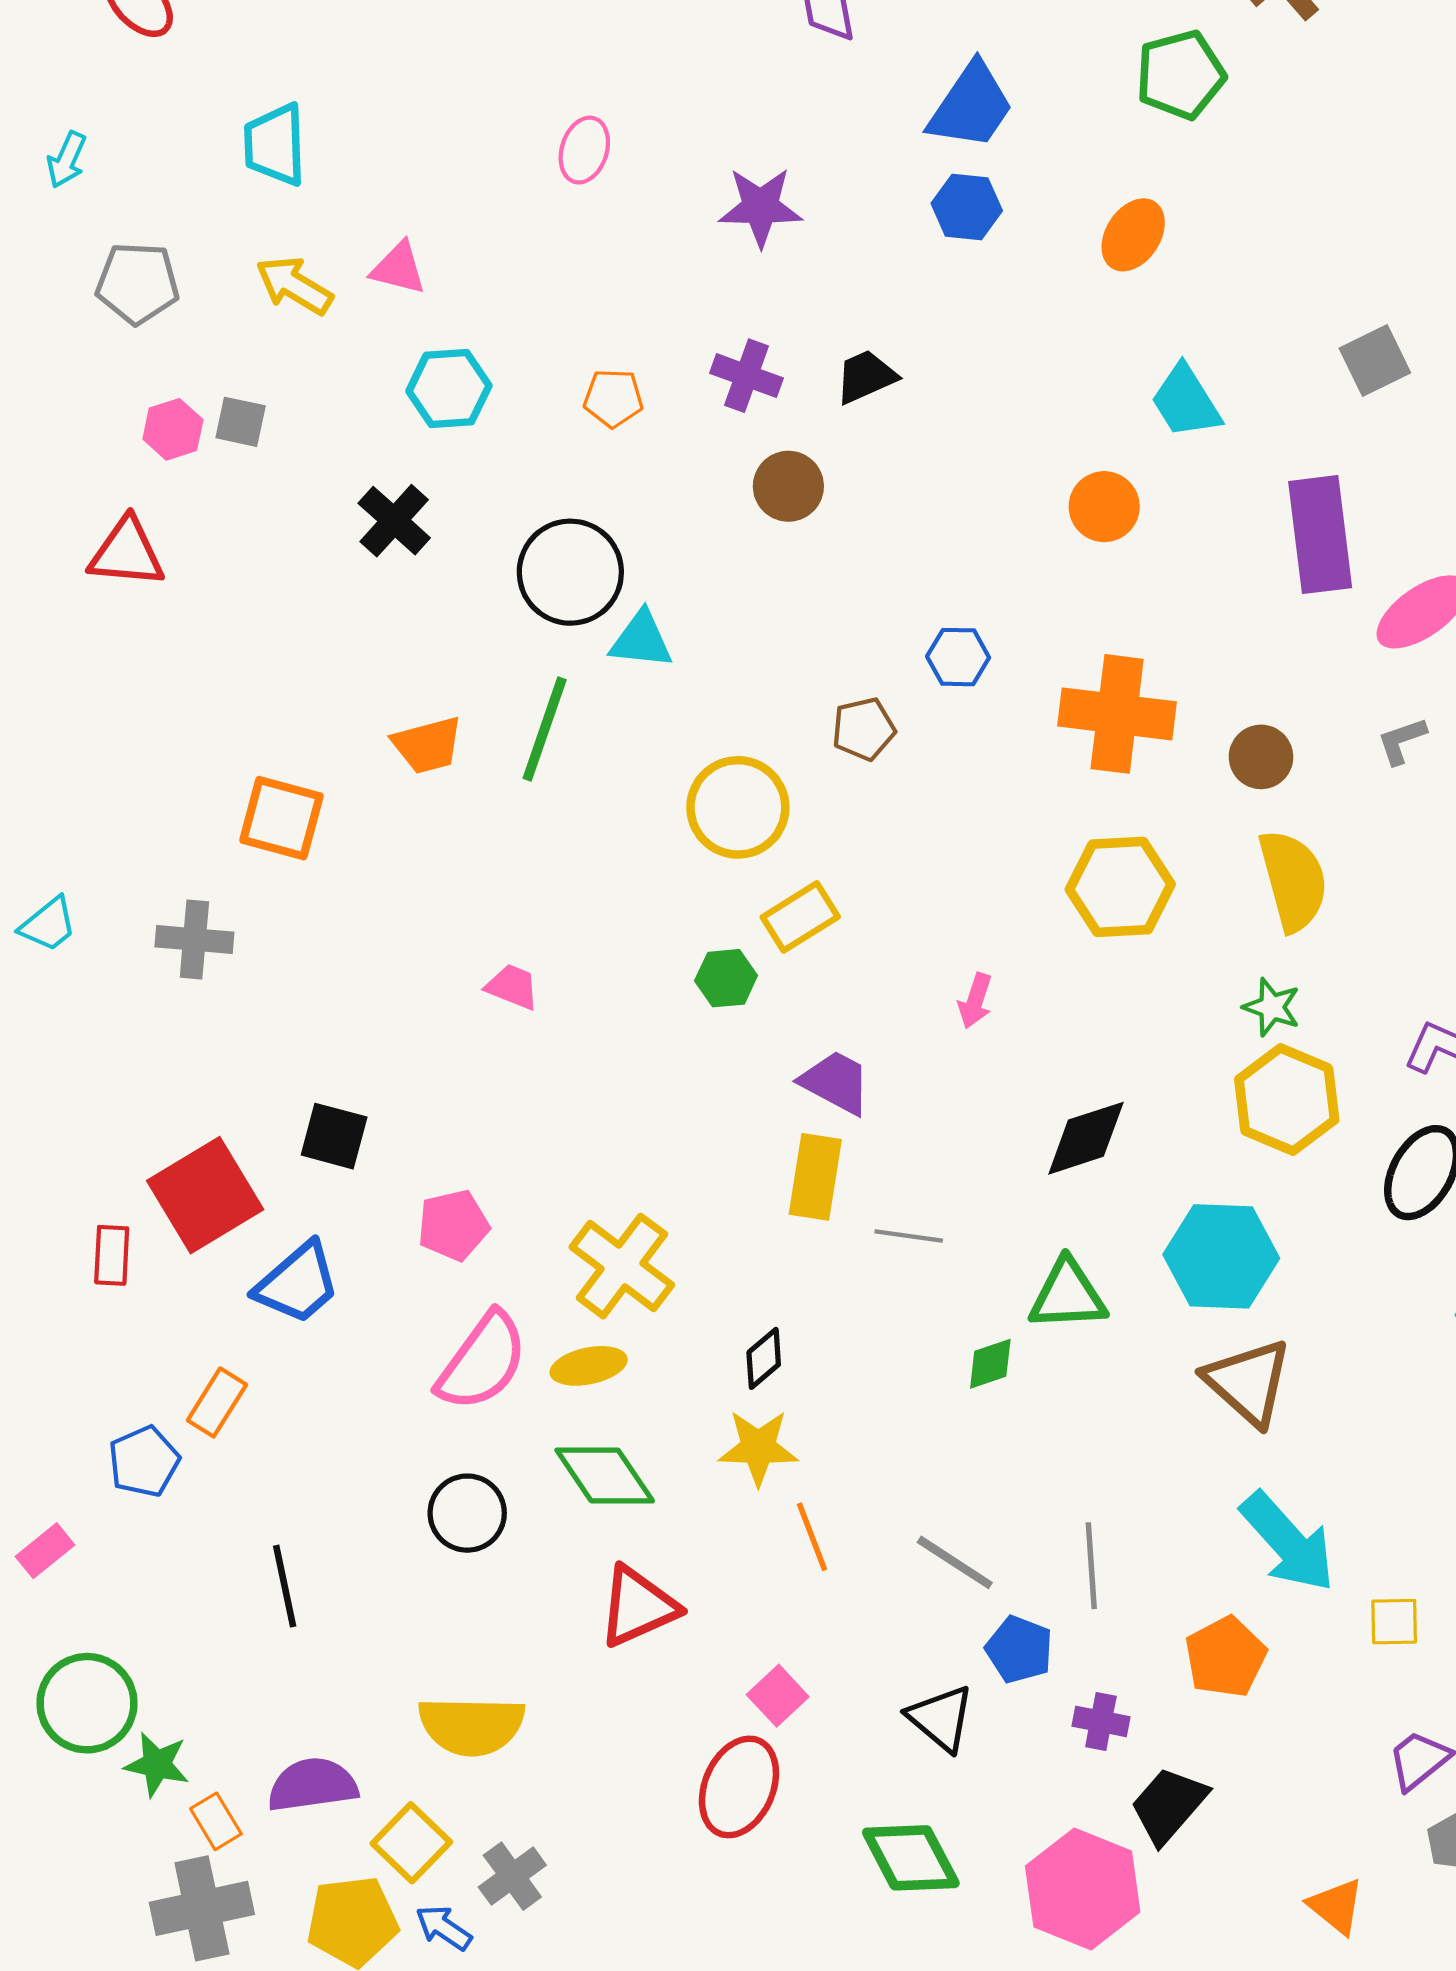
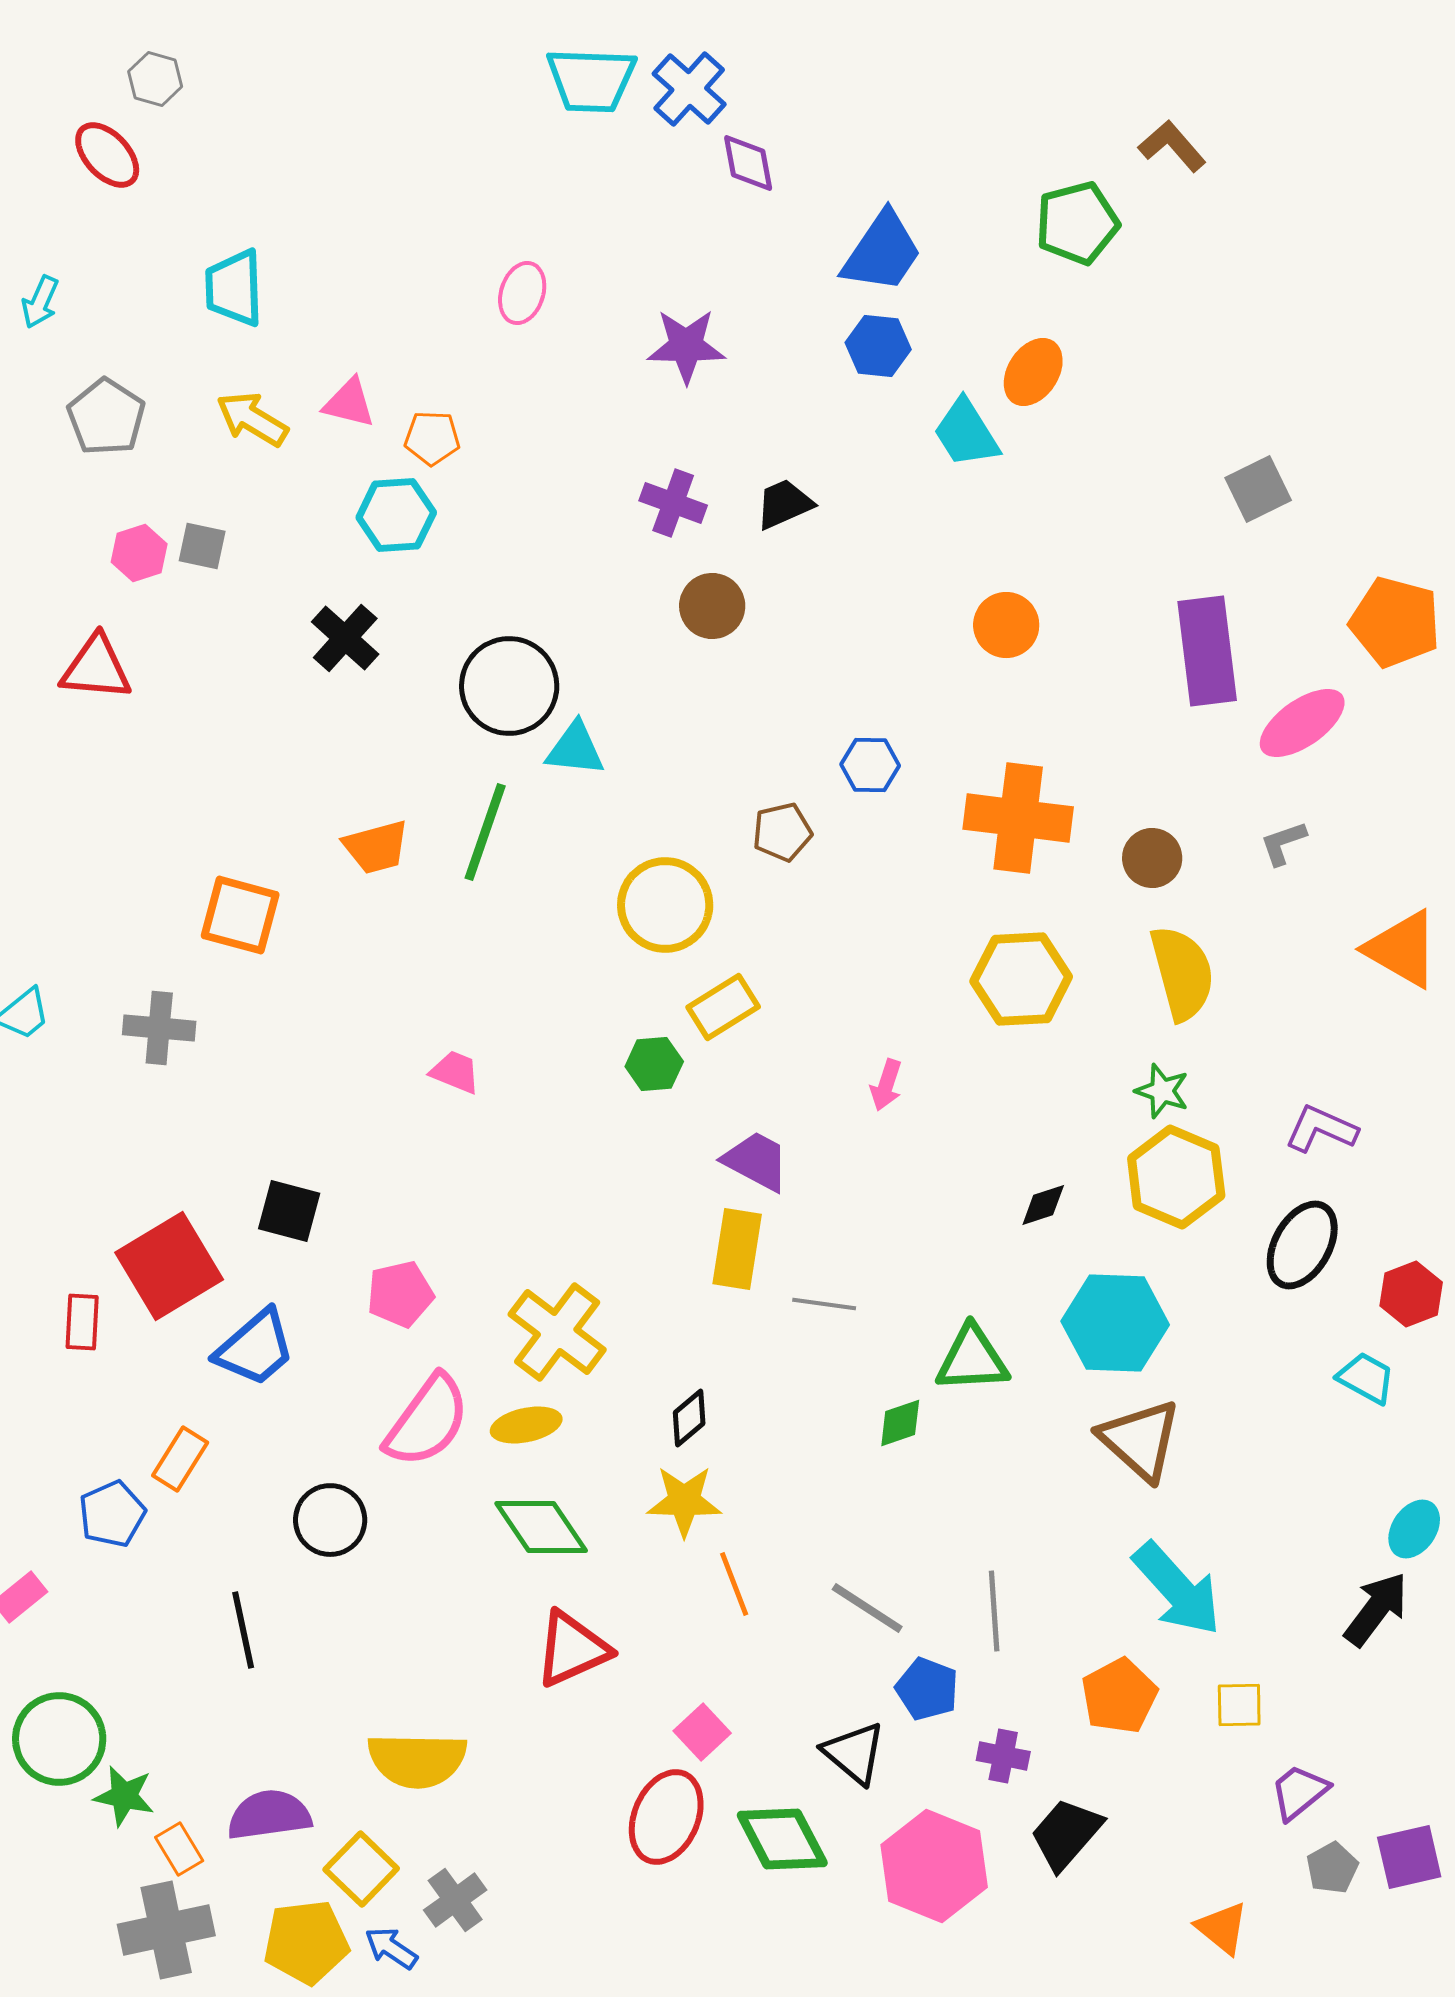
gray pentagon: (137, 283) -> (106, 417), turned 30
orange pentagon: (613, 398) -> (432, 438), moved
cyan trapezoid: (1186, 401) -> (966, 433), moved
black diamond: (1086, 1138) -> (1043, 1205), moved, size x0.6
black circle: (467, 1513) -> (330, 1520), moved
yellow square: (1394, 1622) -> (1239, 1705), moved
green diamond: (911, 1858) -> (782, 1839), moved
pink hexagon: (1083, 1889) -> (934, 1866), moved

